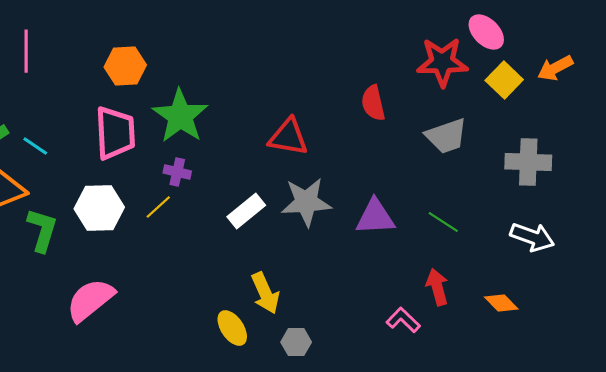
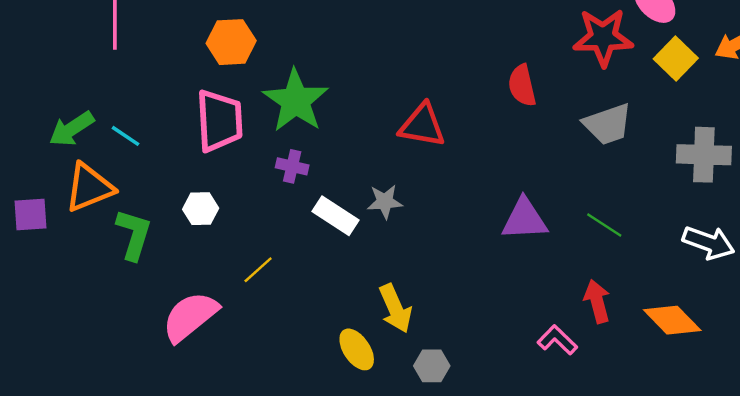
gray star: (306, 202) -> (385, 202), moved, size x0.6
yellow line: (158, 207) -> (258, 270), moved
white hexagon: (99, 208) -> (201, 209), size x0.6
white rectangle: (246, 211) -> (336, 216), moved, turned 72
orange diamond: (501, 303) -> (672, 320), size x1.4

